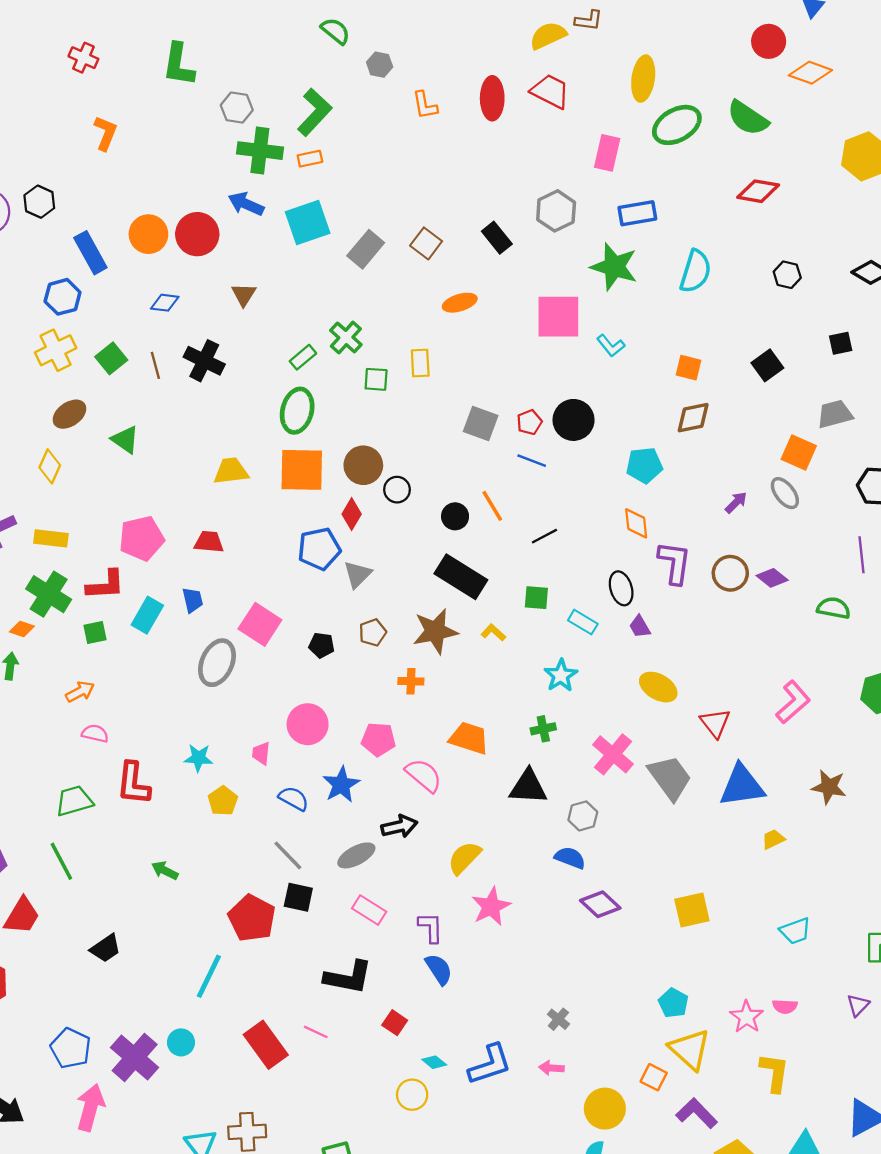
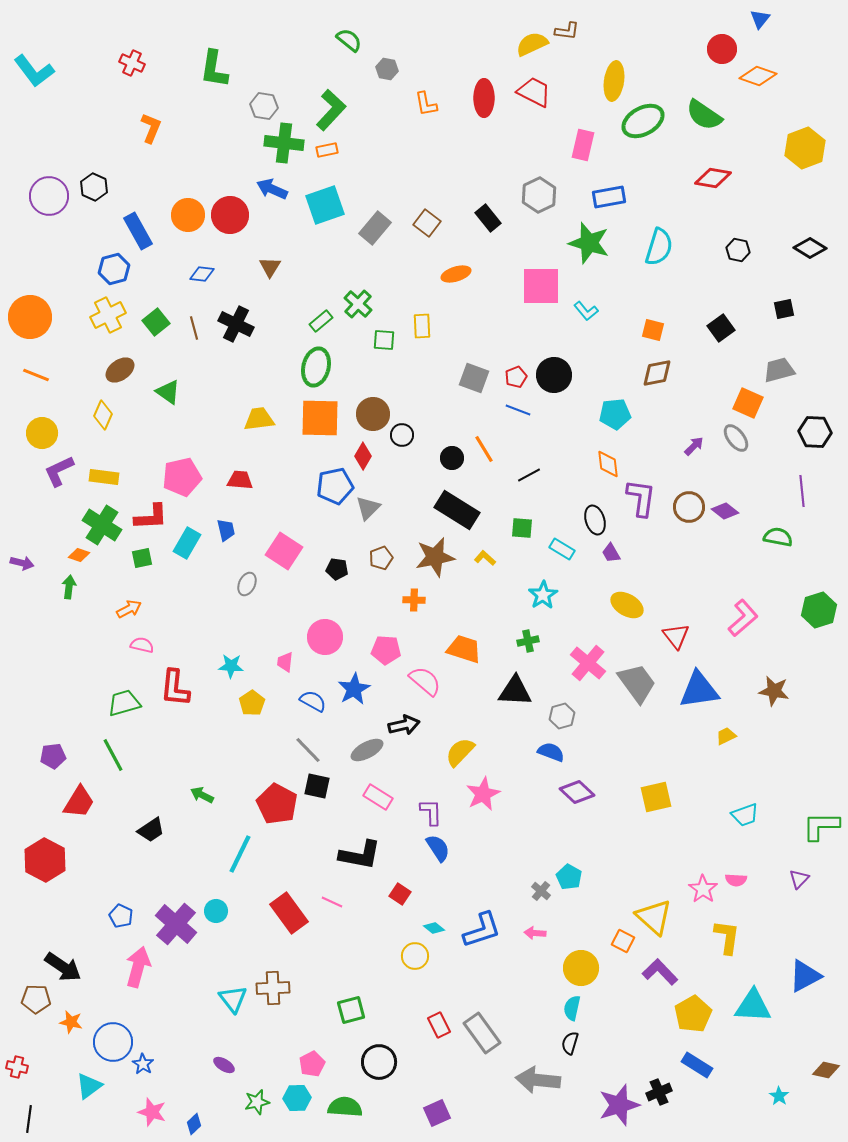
gray ellipse: (217, 663) -> (247, 584), size x0.6
green arrow: (165, 871) -> (202, 795), moved
cyan pentagon: (673, 1003) -> (569, 877), moved
blue pentagon: (71, 1048) -> (121, 916), size x0.7

